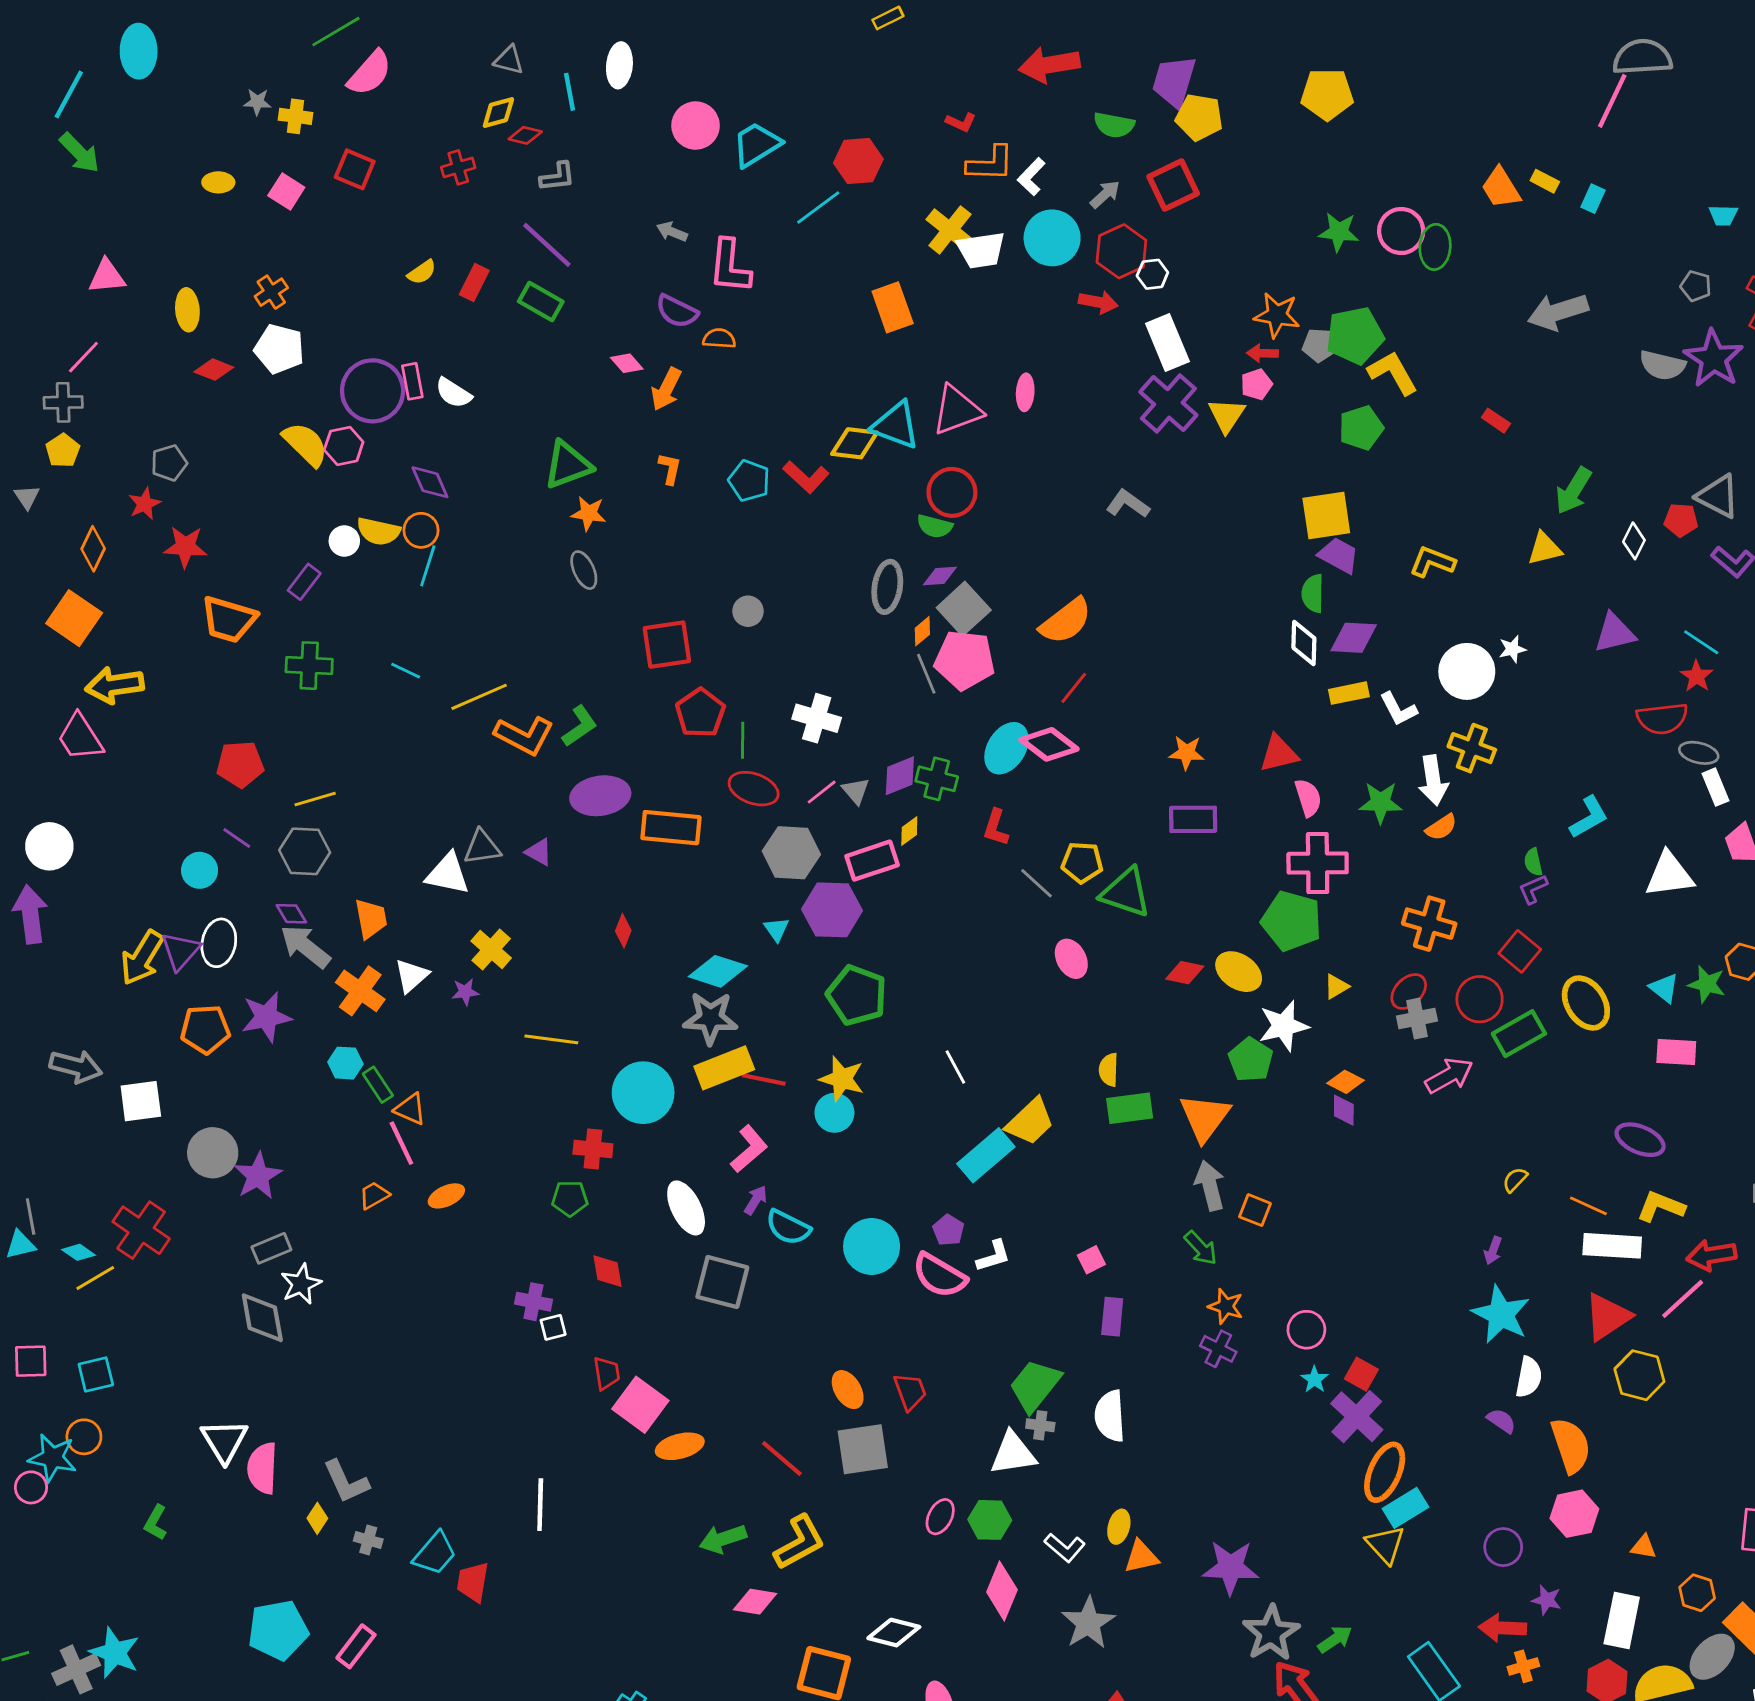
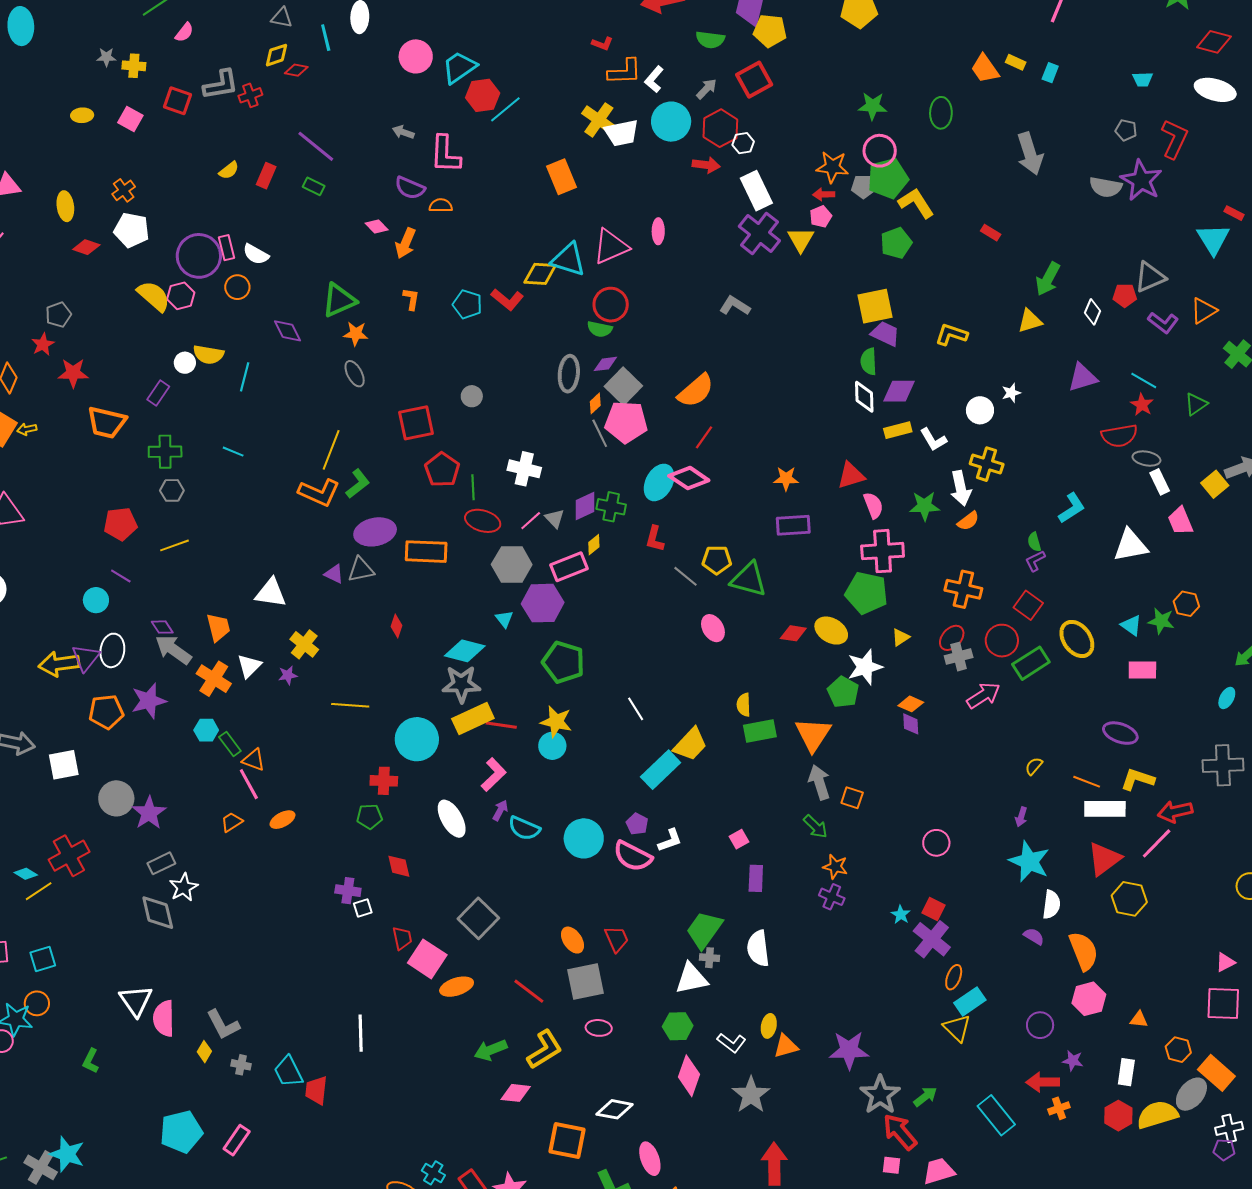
pink semicircle: (370, 73) -> (184, 32), size x0.6
red hexagon: (858, 161) -> (483, 95), moved
gray L-shape: (557, 177) -> (221, 85), moved, size x1.4
pink circle: (1401, 231) -> (880, 151), moved
green rectangle: (541, 302) -> (314, 186), size x0.7
gray arrow: (1558, 312) -> (1030, 154), turned -87
purple diamond: (430, 482) -> (287, 331), moved
gray triangle: (1718, 496) -> (1150, 277), turned -48
orange circle: (421, 530) -> (237, 287), moved
white circle: (1467, 671) -> (980, 410), size x0.7
yellow arrow: (115, 685) -> (27, 429), moved, size x0.5
yellow line: (479, 697) -> (331, 450), moved, turned -42
gray triangle: (482, 847) -> (361, 570), moved
gray hexagon: (305, 851) -> (172, 490), moved, size x0.7
yellow arrow: (142, 958) -> (59, 664), turned 54
red cross: (141, 1230) -> (69, 856), turned 30
gray square: (722, 1282) -> (478, 918), moved, turned 33
pink circle: (1306, 1330) -> (936, 843), moved
orange ellipse: (1385, 1472) -> (954, 977), size x0.6
pink ellipse: (940, 1517) -> (599, 1028), moved, turned 70
cyan trapezoid: (435, 1553) -> (288, 1072), turned 116
white rectangle: (1622, 1620) -> (1126, 1072), size x0.7
gray cross: (76, 1669) -> (41, 1167), turned -32

